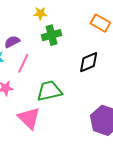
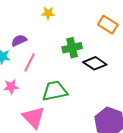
green cross: (52, 35) -> (72, 48), moved
black diamond: (89, 62) -> (95, 63), turned 55

